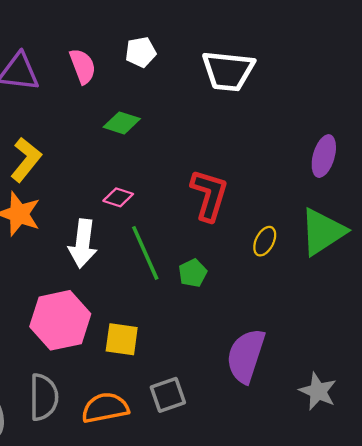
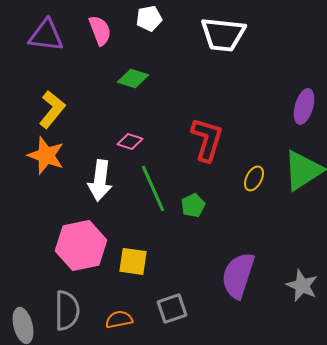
gray star: (318, 391) -> (302, 285), moved
orange semicircle: (105, 408) -> (119, 319), size x0.7

